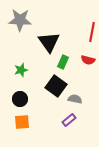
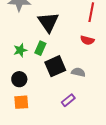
green rectangle: (63, 62) -> (40, 48), moved
black square: (56, 86) -> (55, 66), turned 30
gray semicircle: (75, 99) -> (78, 72), moved

